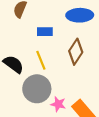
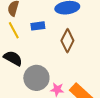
yellow line: (41, 60) -> (14, 30), moved

